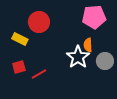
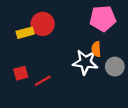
yellow rectangle: (20, 39) -> (25, 33), moved, turned -42
white star: (78, 57) -> (85, 62), turned -30

